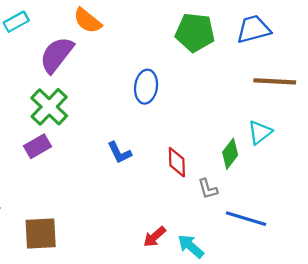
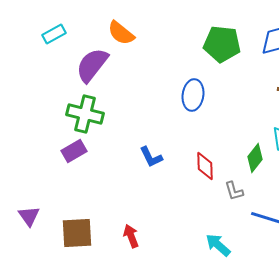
blue ellipse: (146, 87) -> (193, 95), moved
green cross: (49, 107) -> (85, 114), turned -30
red arrow: (155, 237) -> (131, 236), moved, turned 110

